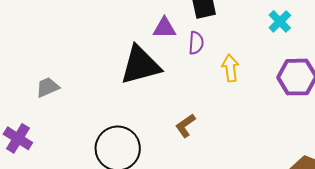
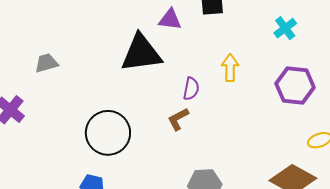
purple semicircle: (196, 43) -> (191, 89), moved

